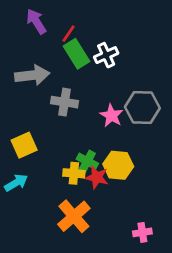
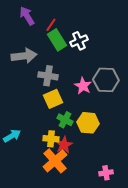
yellow square: (24, 145) -> (53, 99), moved
yellow cross: (74, 173) -> (51, 139), moved
red star: (97, 177) -> (64, 145), moved, turned 30

